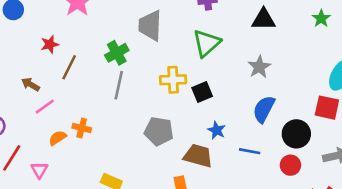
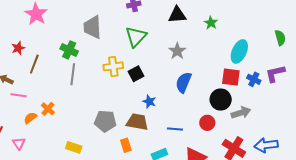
green star: (321, 18) -> (211, 23), moved
green cross: (117, 53) -> (69, 50), turned -30
pink line: (45, 107) -> (19, 95), turned 49
orange cross: (82, 128) -> (48, 109), turned 32
gray pentagon: (159, 131) -> (105, 121), moved
black circle: (296, 134) -> (221, 100), moved
blue line: (250, 151) -> (175, 129), moved

